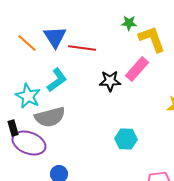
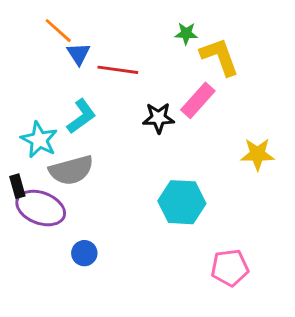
blue triangle: (55, 37) -> (79, 54), size x0.7
orange line: (27, 43) -> (58, 31), moved
cyan hexagon: (126, 139) -> (182, 202), size x1.4

